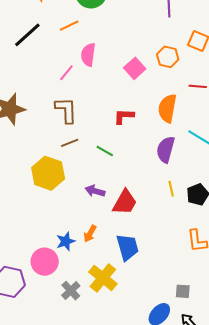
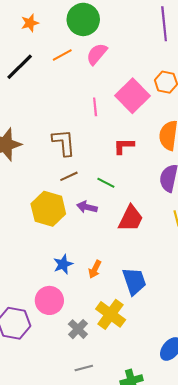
pink semicircle: (88, 55) -> (97, 54), moved, turned 35
pink square: (135, 68) -> (132, 96), size x1.5
pink line: (66, 73) -> (95, 107), moved, turned -42
purple arrow: (95, 191) -> (87, 207), moved
red trapezoid: (125, 202) -> (131, 218), moved
blue star: (66, 241) -> (63, 264), moved

